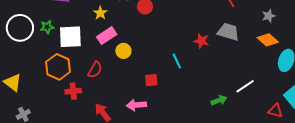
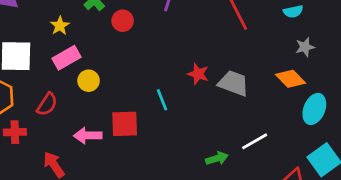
gray star: (269, 16) -> (305, 47), moved
gray trapezoid: (228, 32) -> (233, 83), moved
red square: (151, 80) -> (125, 124), size x1.5
pink arrow: (136, 105) -> (88, 136), moved

